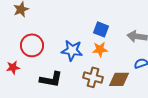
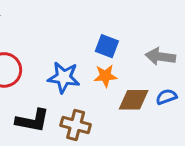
brown cross: (93, 77) -> (76, 125), moved
brown diamond: (119, 79) -> (134, 100), moved

